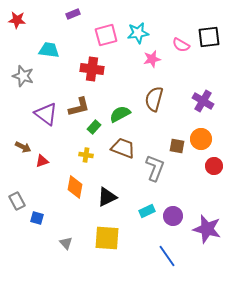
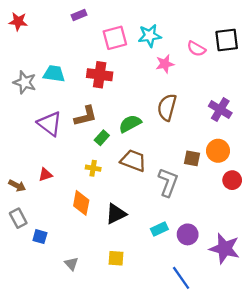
cyan trapezoid: (49, 50) -> (54, 74), moved
brown arrow: (23, 147) -> (17, 186), moved
yellow square: (107, 238) -> (116, 258), size x0.6

